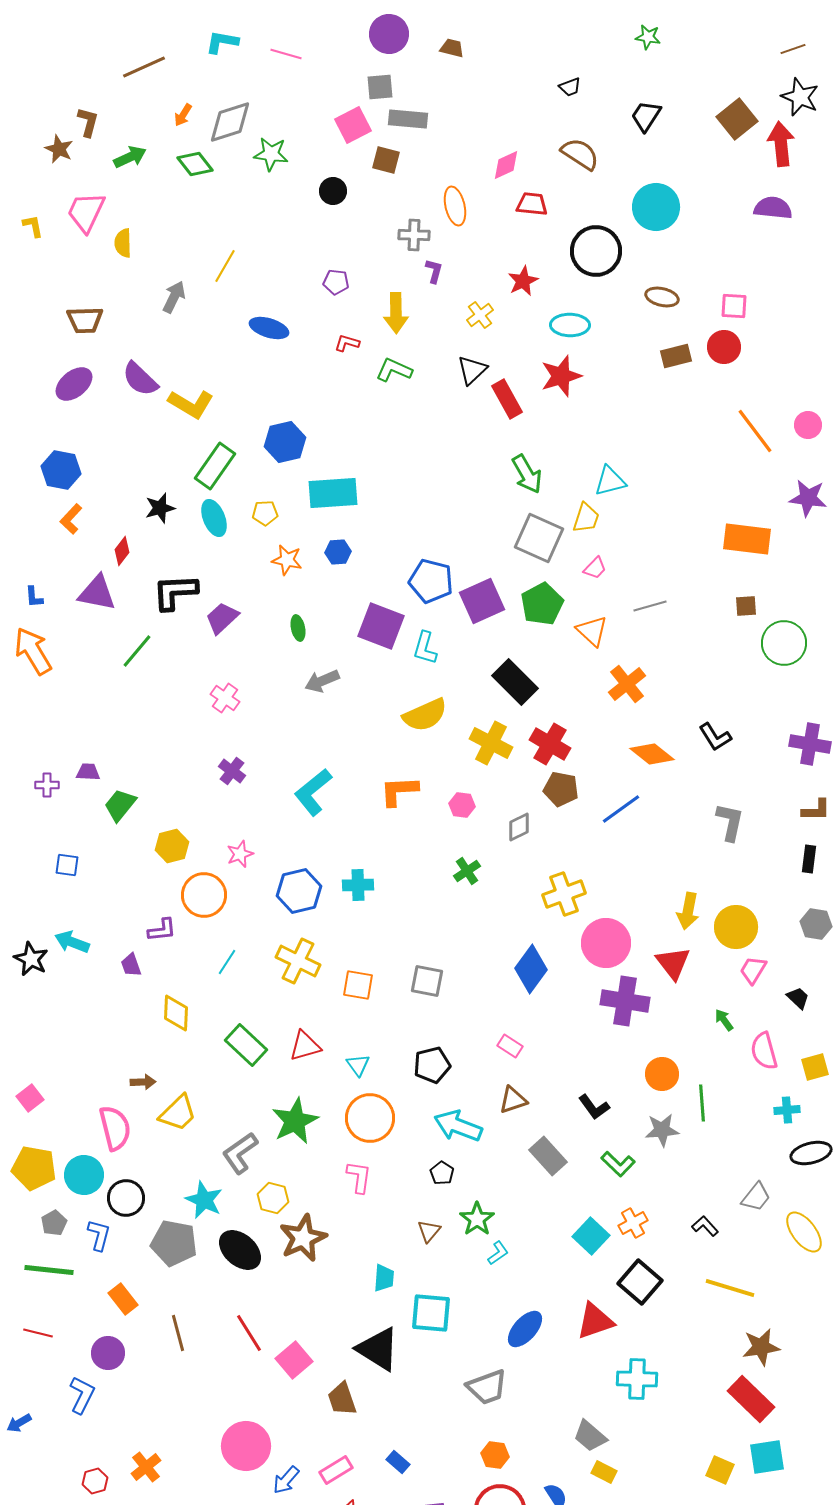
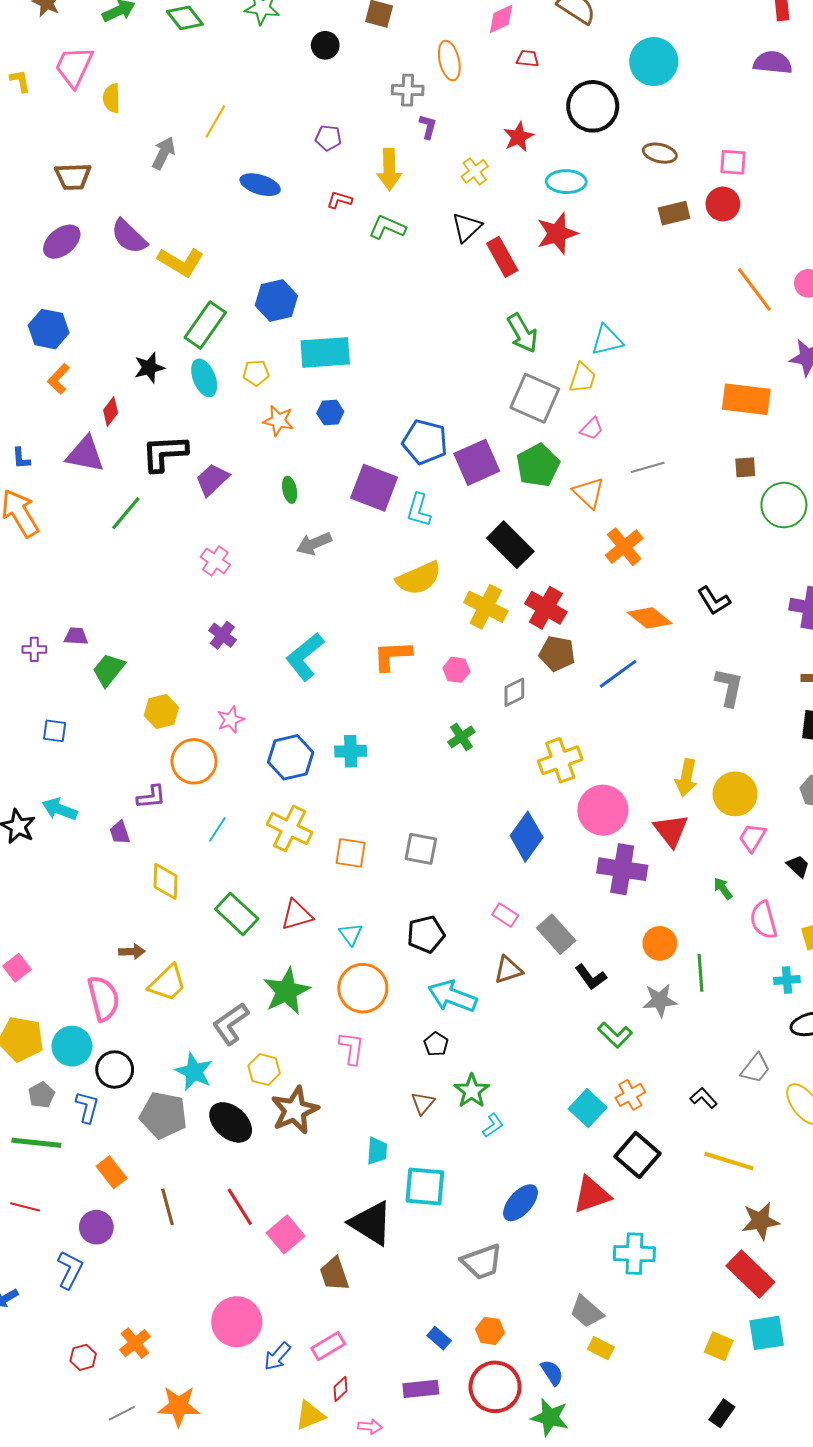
red trapezoid: (532, 204) -> (528, 59), size x0.7
gray rectangle: (548, 1156) -> (556, 934), moved
blue rectangle: (398, 1462) -> (439, 1338), moved

